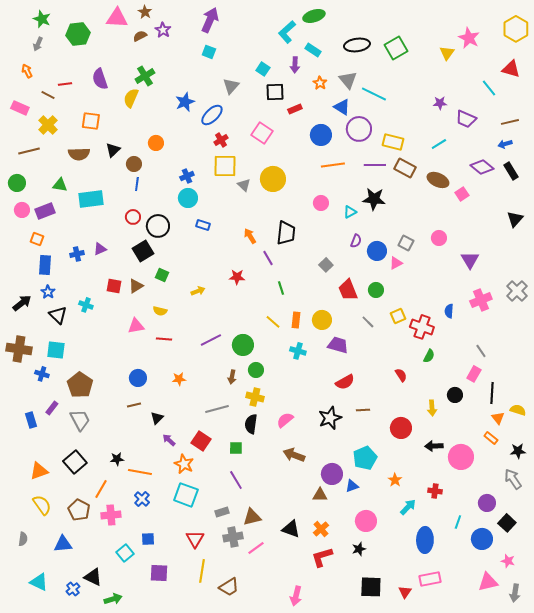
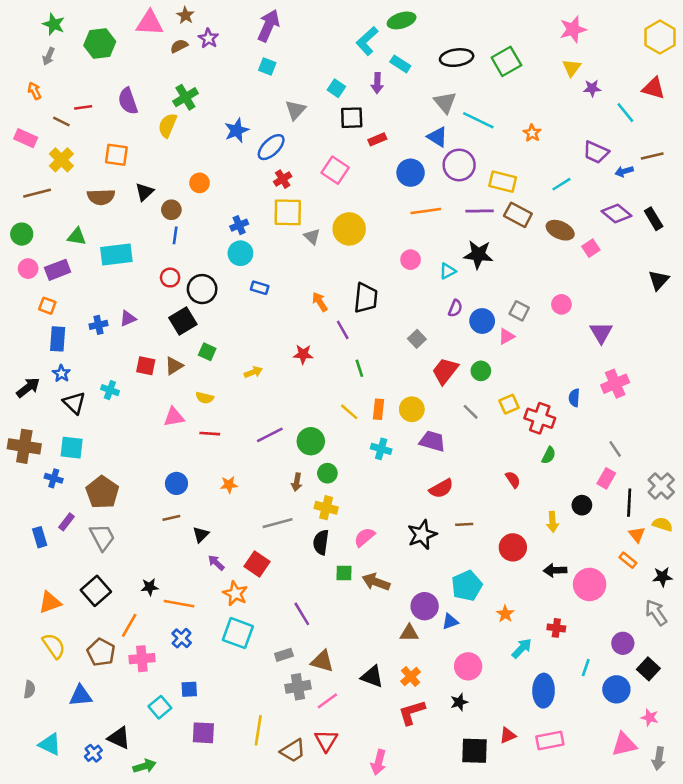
pink star: (469, 38) -> (573, 29), moved, turned 30
orange star: (320, 83) -> (532, 133), moved
purple star: (440, 103) -> (592, 88), moved
blue arrow: (505, 144) -> (624, 171), moved
red trapezoid: (348, 290) -> (445, 371), turned 60
gray cross: (517, 291) -> (661, 486), moved
green square: (236, 448) -> (344, 573), moved
brown triangle: (252, 517) -> (322, 661), turned 30
red triangle: (195, 539) -> (326, 740), moved
red triangle: (405, 592) -> (508, 735), moved, turned 32

